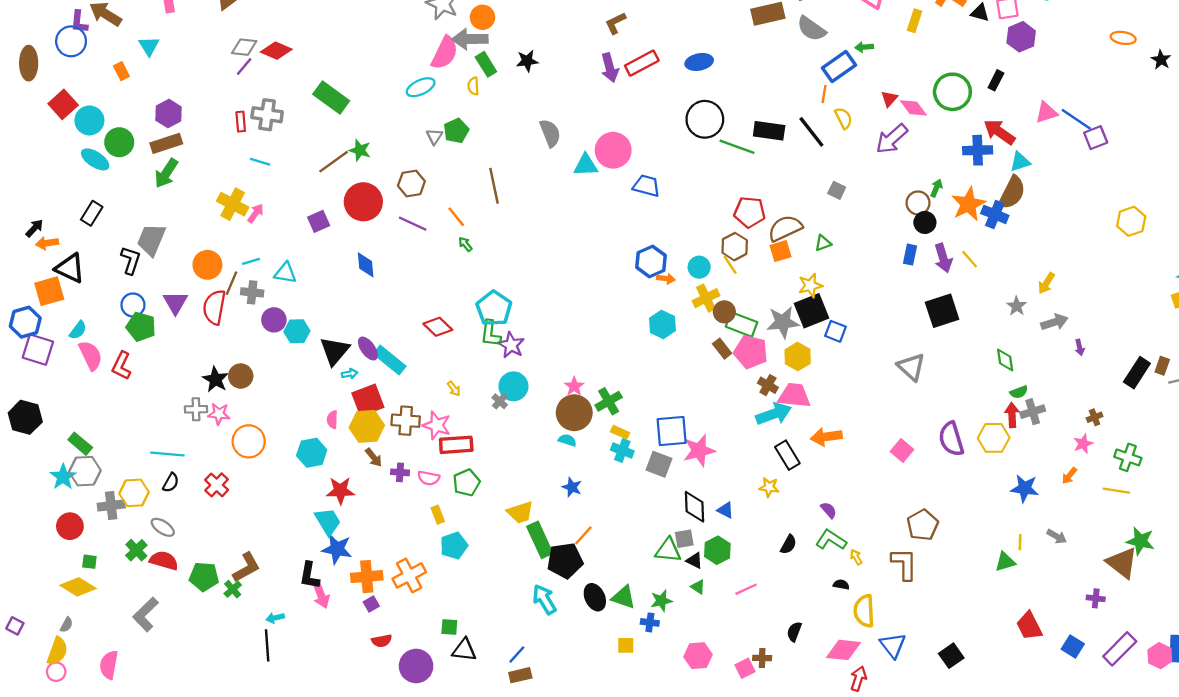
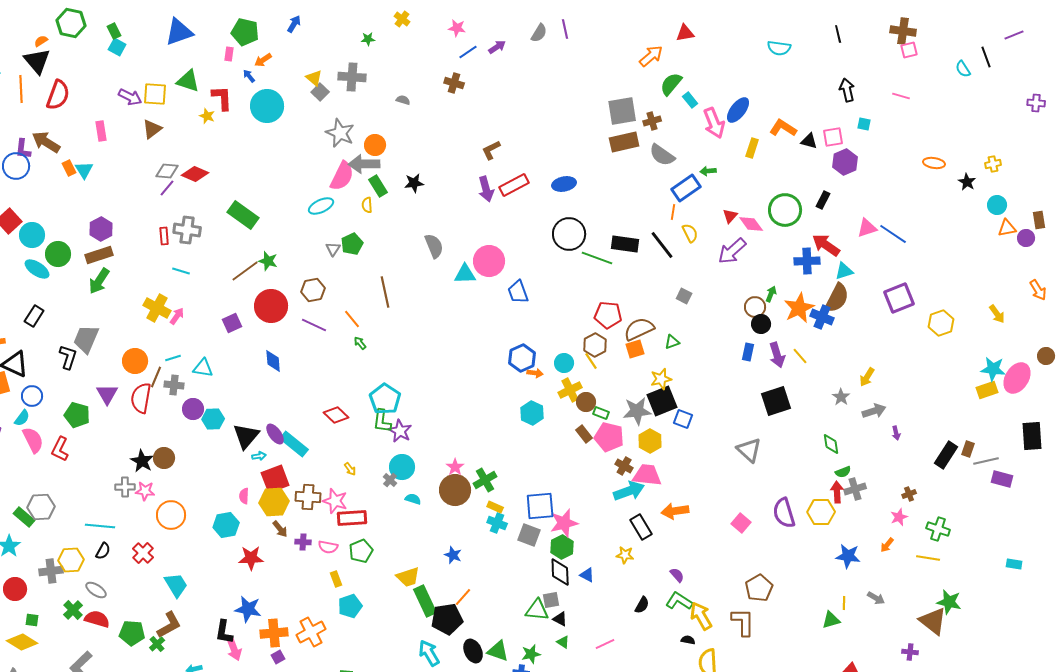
orange rectangle: (121, 71) -> (69, 168), moved
purple square: (1096, 138) -> (899, 298), moved, size x1.4
blue trapezoid: (646, 186) -> (518, 292), turned -125
blue circle: (133, 305) -> (32, 396), moved
green rectangle: (742, 324) -> (601, 413), size x0.6
cyan semicircle: (567, 440) -> (413, 499), moved
gray hexagon: (85, 471) -> (41, 507), moved
cyan trapezoid: (328, 522) -> (176, 585), moved
green hexagon: (717, 550) -> (562, 547), moved
yellow arrow: (856, 557) -> (701, 616), size x2.0

